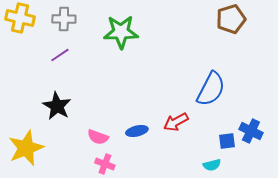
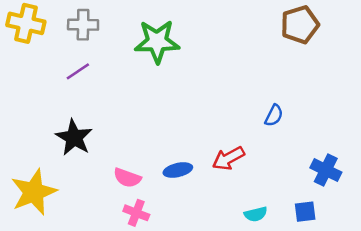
blue semicircle: (211, 89) -> (274, 116), size x0.5
blue square: (227, 141) -> (305, 212), moved
cyan semicircle: (212, 165) -> (256, 214), moved

